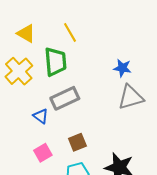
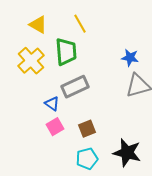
pink square: (43, 153) -> (55, 127), moved

